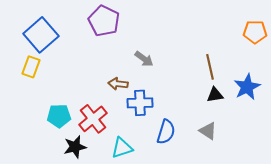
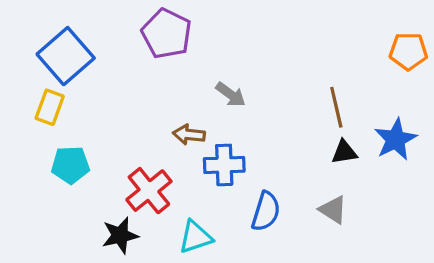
cyan pentagon: (59, 116) -> (70, 165), moved

